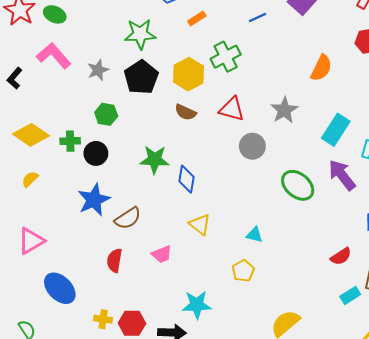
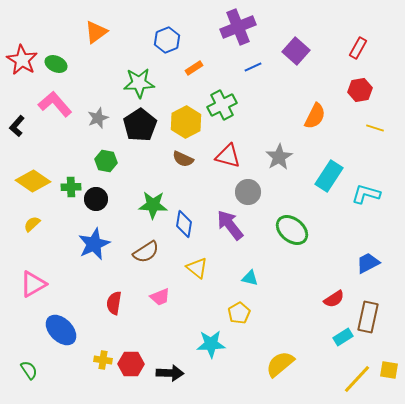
purple arrow: (342, 175) -> (230, 225), moved
brown semicircle: (128, 218) -> (146, 252), moved
cyan star: (197, 305) -> (211, 344), moved

